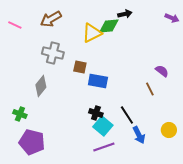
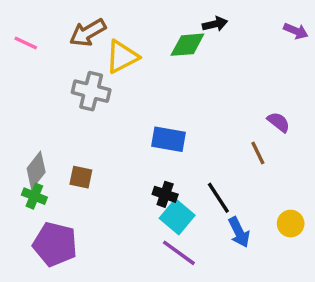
yellow triangle: (92, 33) -> (122, 57), moved
brown square: (80, 67) -> (81, 177), moved
gray diamond: (41, 86) -> (36, 170), moved
purple line: (104, 147) -> (179, 253), turned 55

